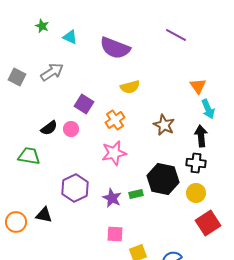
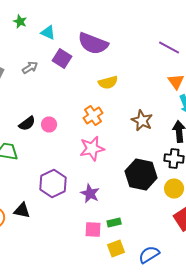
purple line: (176, 35) -> (169, 48), moved
gray arrow: (52, 72) -> (30, 68), size x0.7
purple square: (84, 104) -> (62, 58), moved
green rectangle: (136, 194) -> (114, 222), moved

